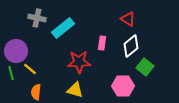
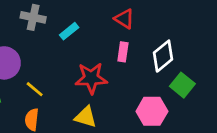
red triangle: (128, 19) -> (124, 19), moved
cyan rectangle: (63, 28) -> (69, 31), size x0.6
yellow line: (30, 69) -> (35, 89), moved

